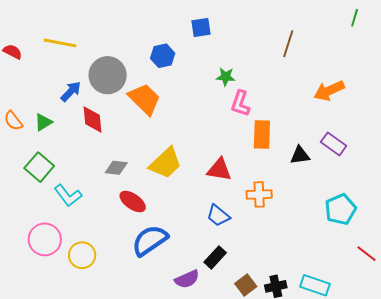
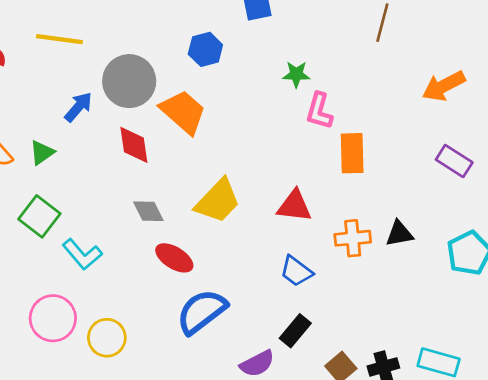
red diamond: (92, 120) -> (134, 145), moved
black triangle: (300, 155) -> (399, 234), moved
gray diamond: (116, 168) -> (148, 211), turned 60

